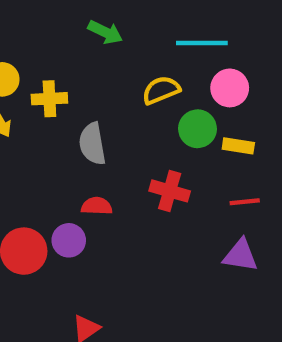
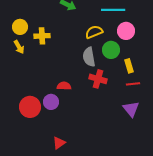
gray semicircle: (92, 144) -> (89, 57), moved
yellow rectangle: (238, 146) -> (129, 66), moved, turned 64
purple triangle: (240, 255) -> (131, 109), turned 42

